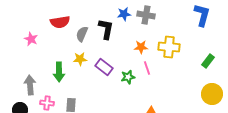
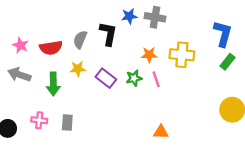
blue L-shape: (202, 15) -> (223, 34), moved
red semicircle: (60, 22) -> (51, 48), moved
green rectangle: (208, 61) -> (227, 62), moved
green star: (128, 77) -> (134, 78), moved
gray arrow: (30, 85) -> (19, 75), moved, turned -66

